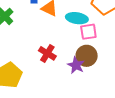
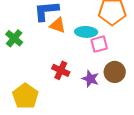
brown circle: (87, 56) -> (115, 72), moved

